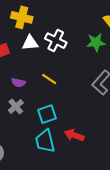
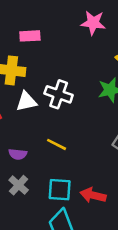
cyan square: (47, 114) -> (60, 190), turned 30
red arrow: (74, 135) -> (93, 195), moved

